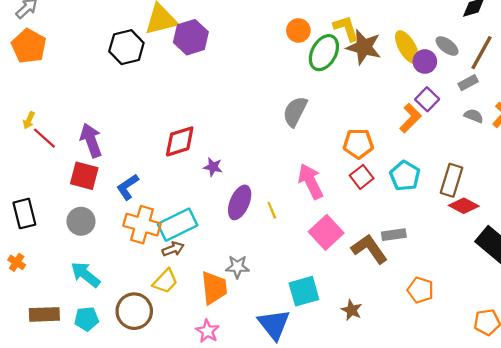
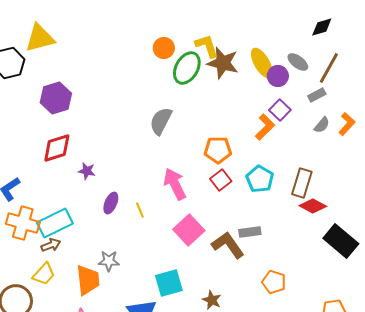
purple hexagon: (191, 37) -> (56, 98), moved
gray semicircle: (474, 116) -> (322, 125), turned 108
purple ellipse: (240, 202) -> (111, 203), size x0.7

